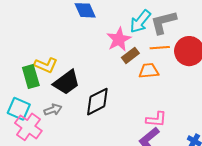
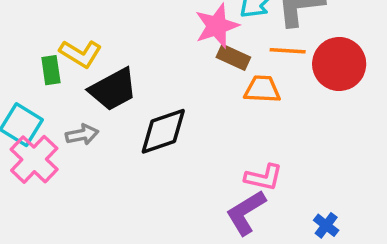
brown rectangle: (130, 55) -> (233, 57), turned 54
green rectangle: (31, 77) -> (51, 70), size x0.7

